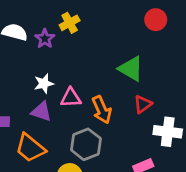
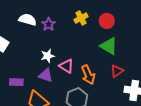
red circle: (156, 20) -> (107, 21), moved
yellow cross: (70, 23) -> (81, 18), moved
pink triangle: (71, 98) -> (66, 66), turned 35

